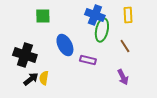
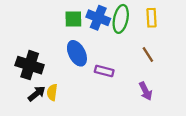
blue cross: (95, 15) -> (98, 18), moved
green square: (43, 16) -> (73, 19), moved
green ellipse: (102, 30) -> (121, 19), moved

